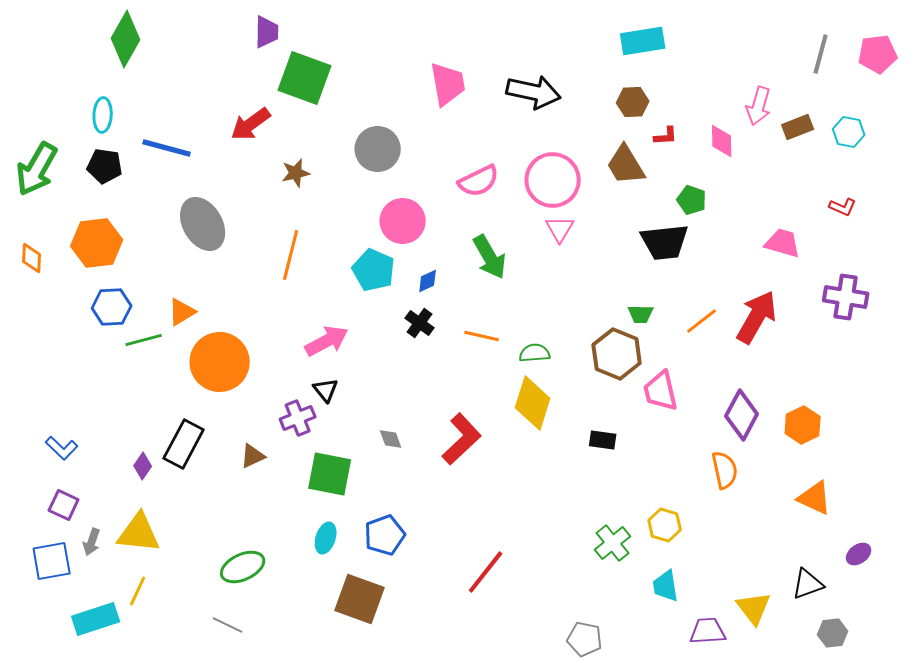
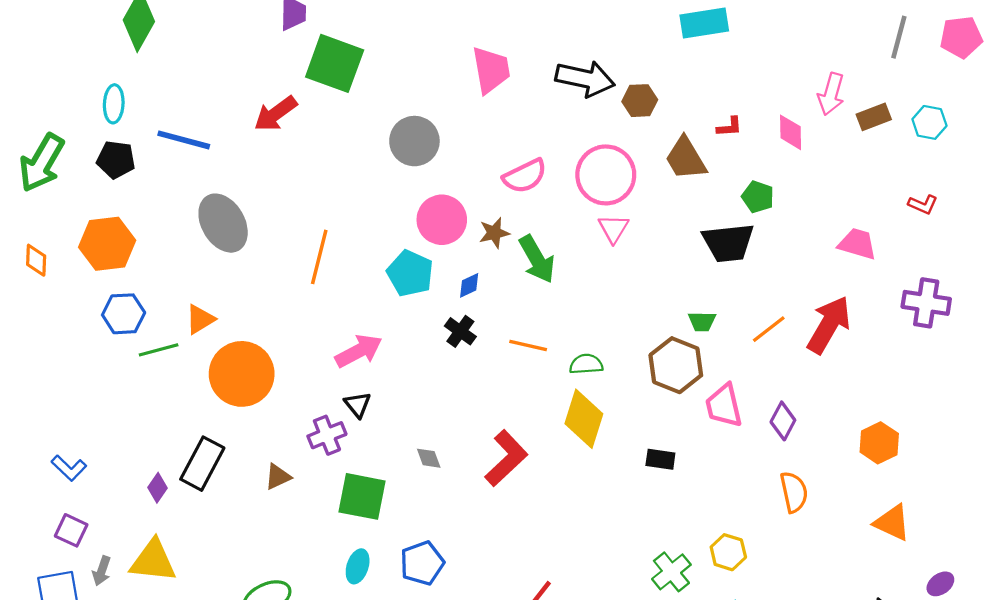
brown hexagon: (633, 102) -> (640, 101), moved
brown star: (296, 173) -> (494, 233), moved
purple diamond: (742, 415) -> (783, 421), moved, size x0.7

